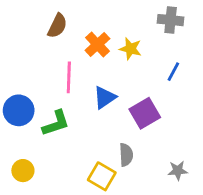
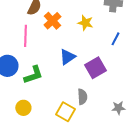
orange cross: (97, 44) -> (52, 21), moved
pink line: (69, 77) -> (25, 36), moved
yellow circle: (23, 171) -> (23, 108), moved

